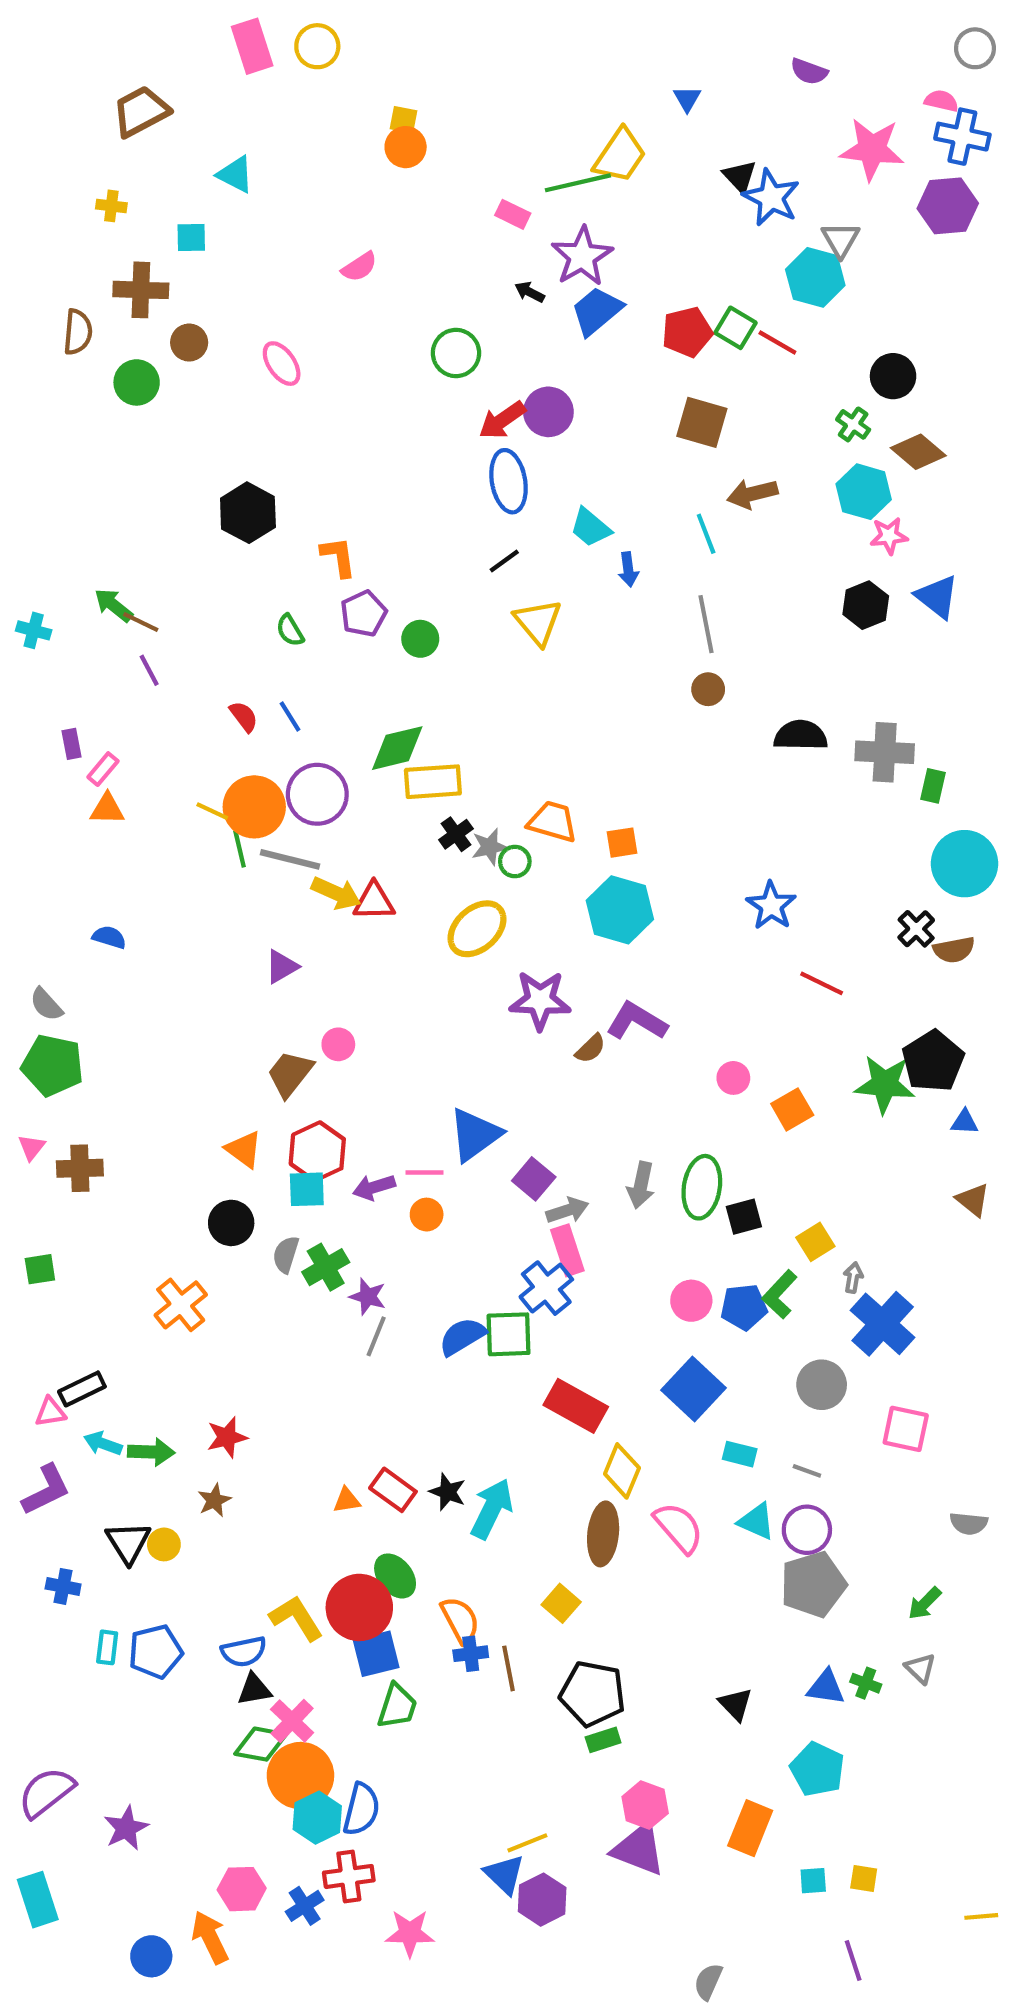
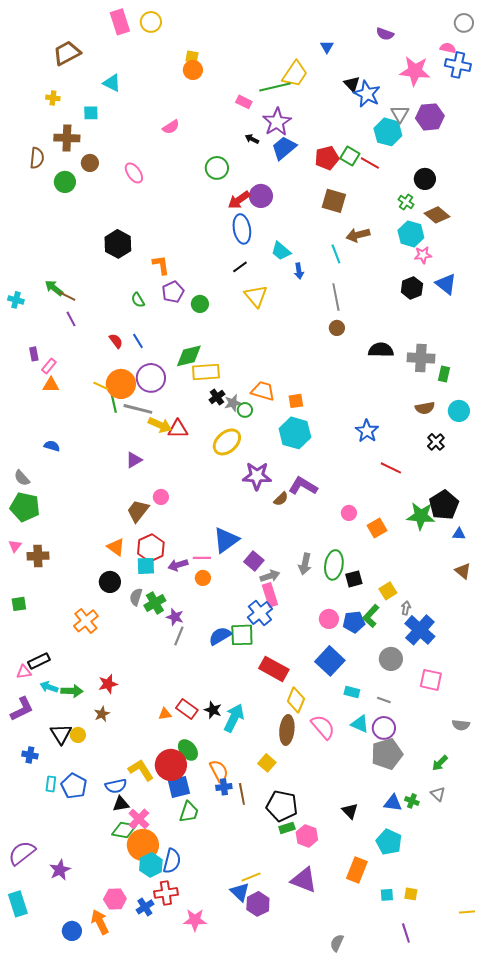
purple hexagon: (948, 206) -> (430, 117), moved
cyan circle: (964, 864) -> (459, 411), size x0.7
brown semicircle: (954, 950) -> (425, 408), moved
blue pentagon: (155, 1652) -> (74, 786), turned -30
pink hexagon: (645, 1805) -> (307, 836), moved

